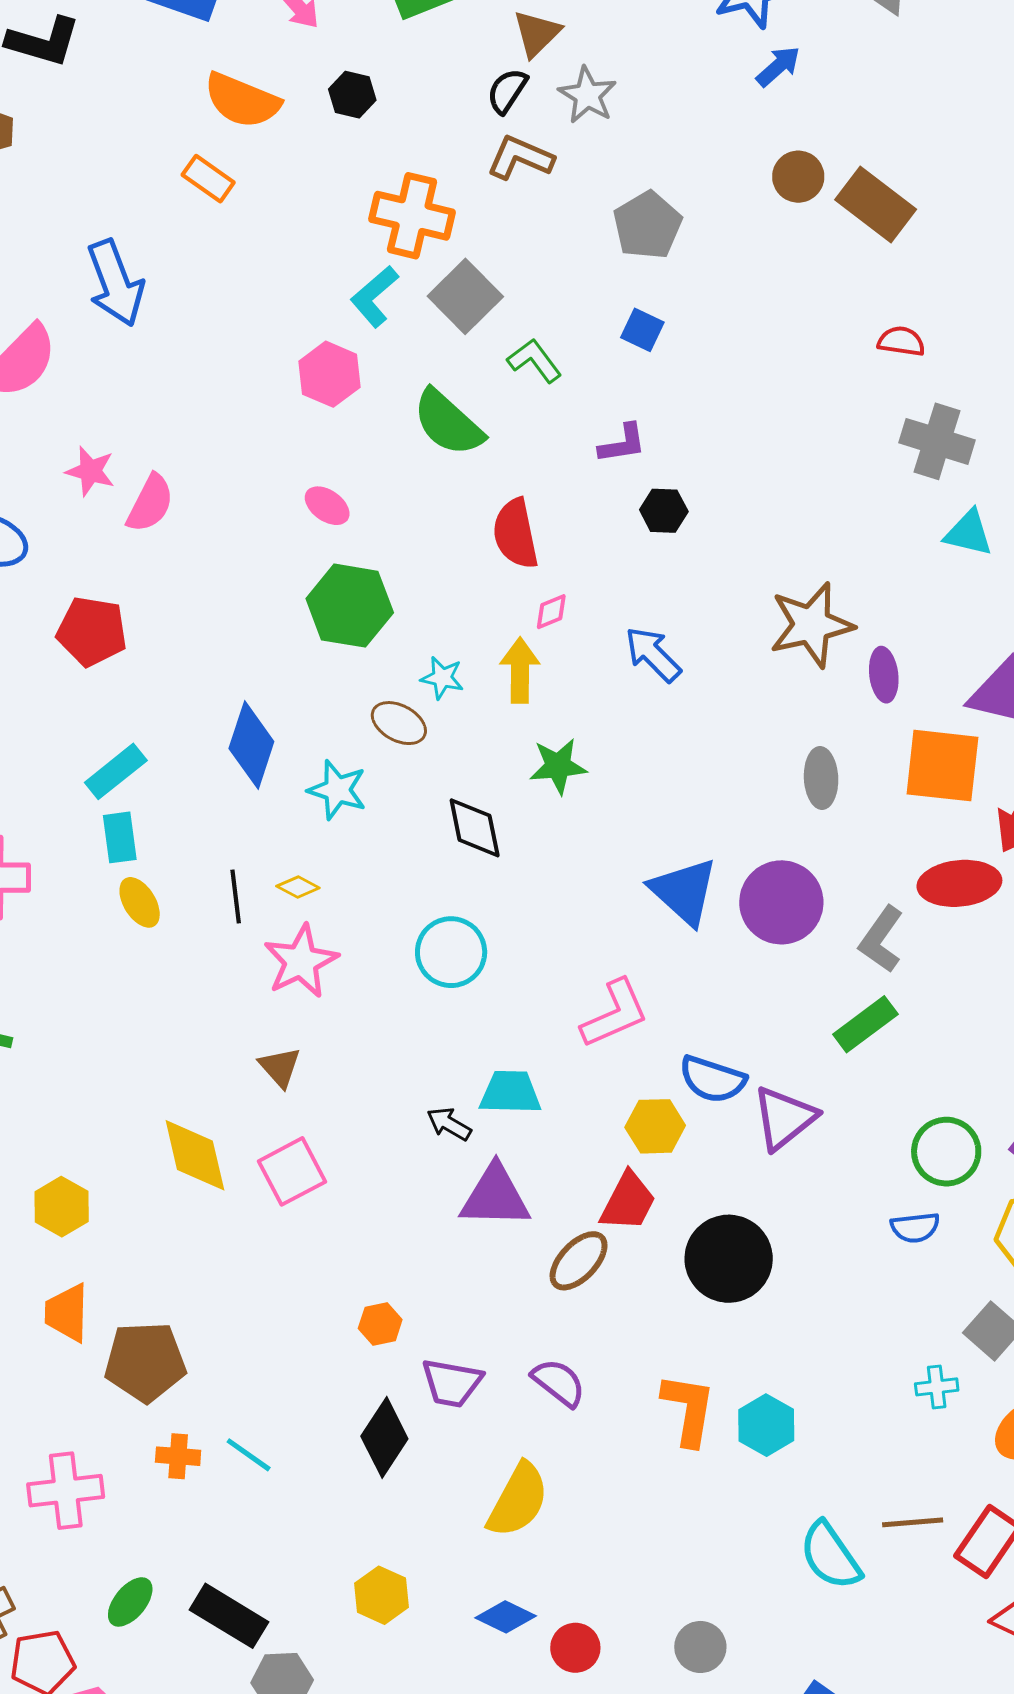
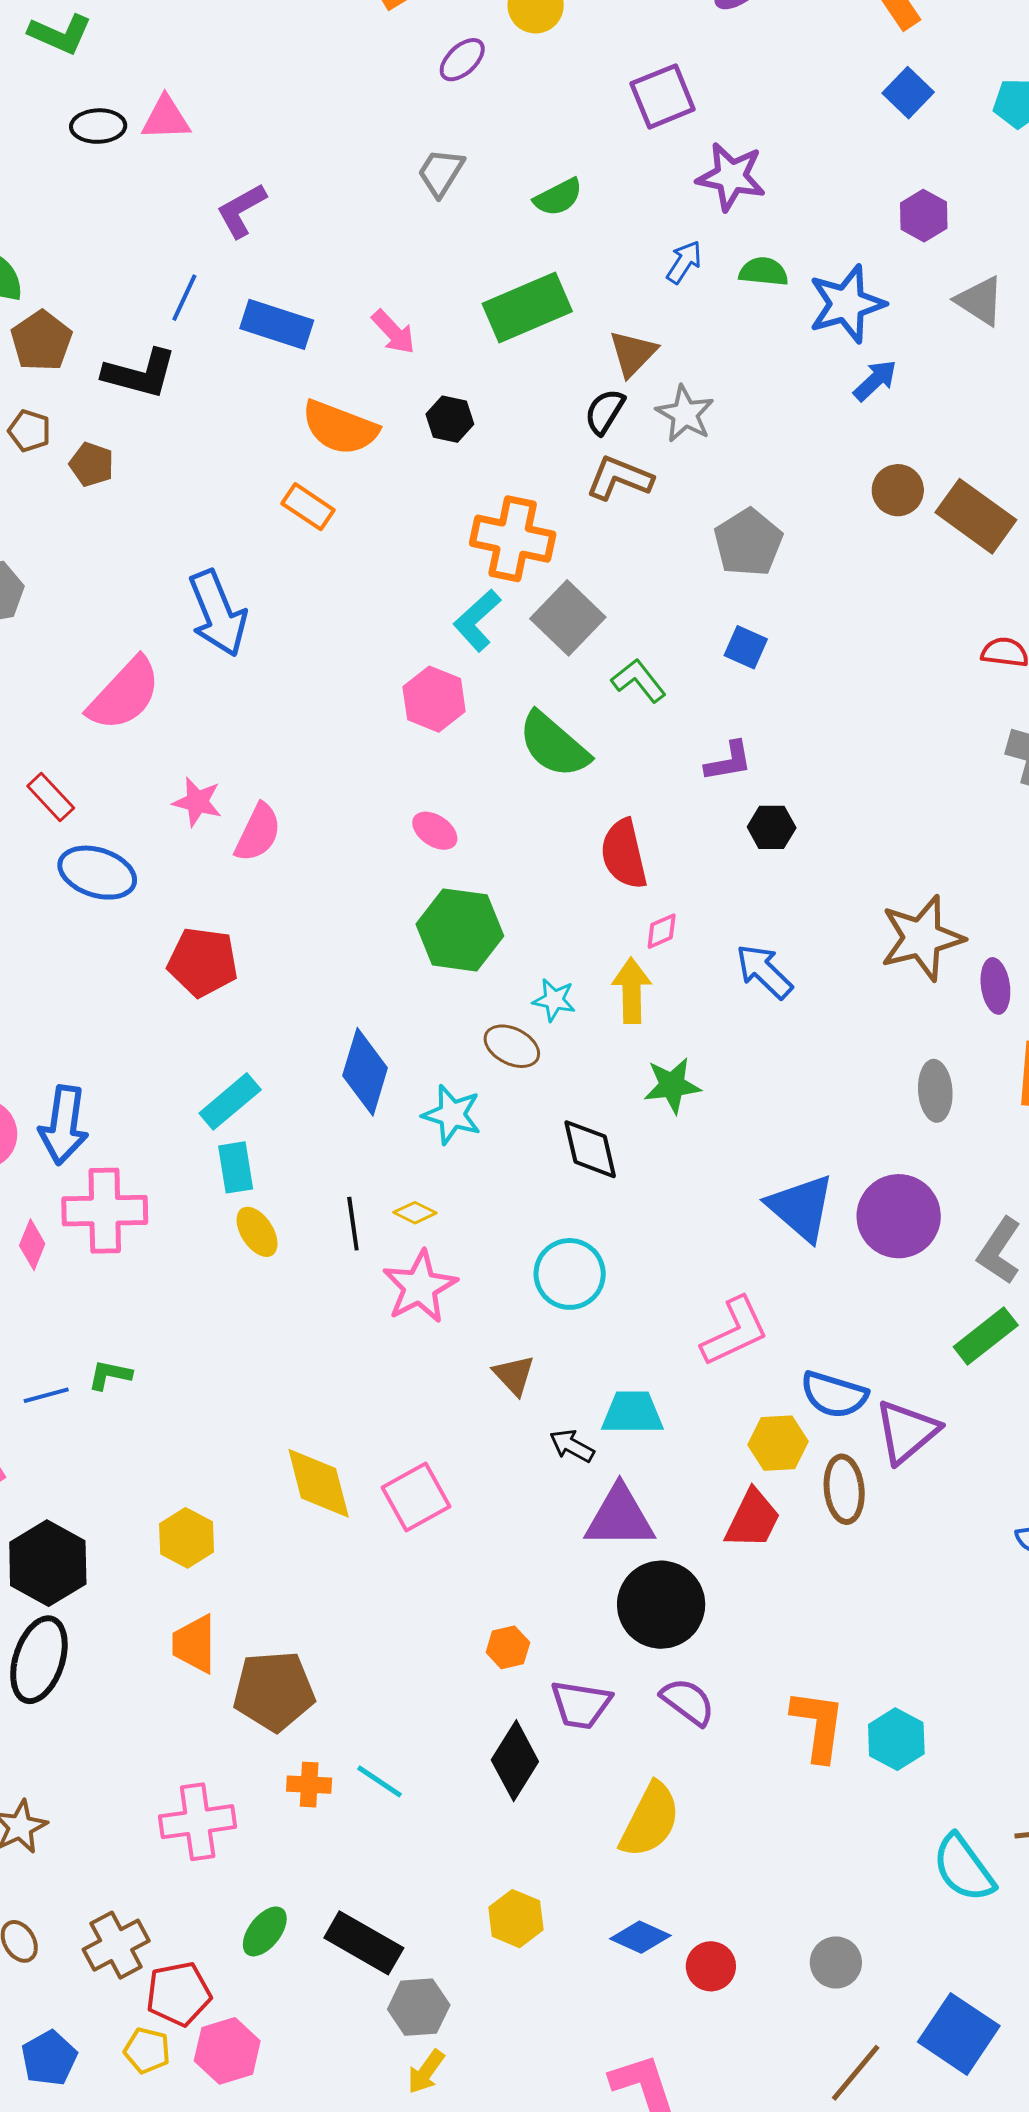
brown triangle: (280, 1067) -> (514, 1375), moved
black circle: (729, 1259) -> (661, 1605), moved
brown ellipse: (579, 1261) -> (844, 1489), moved, turned -48

